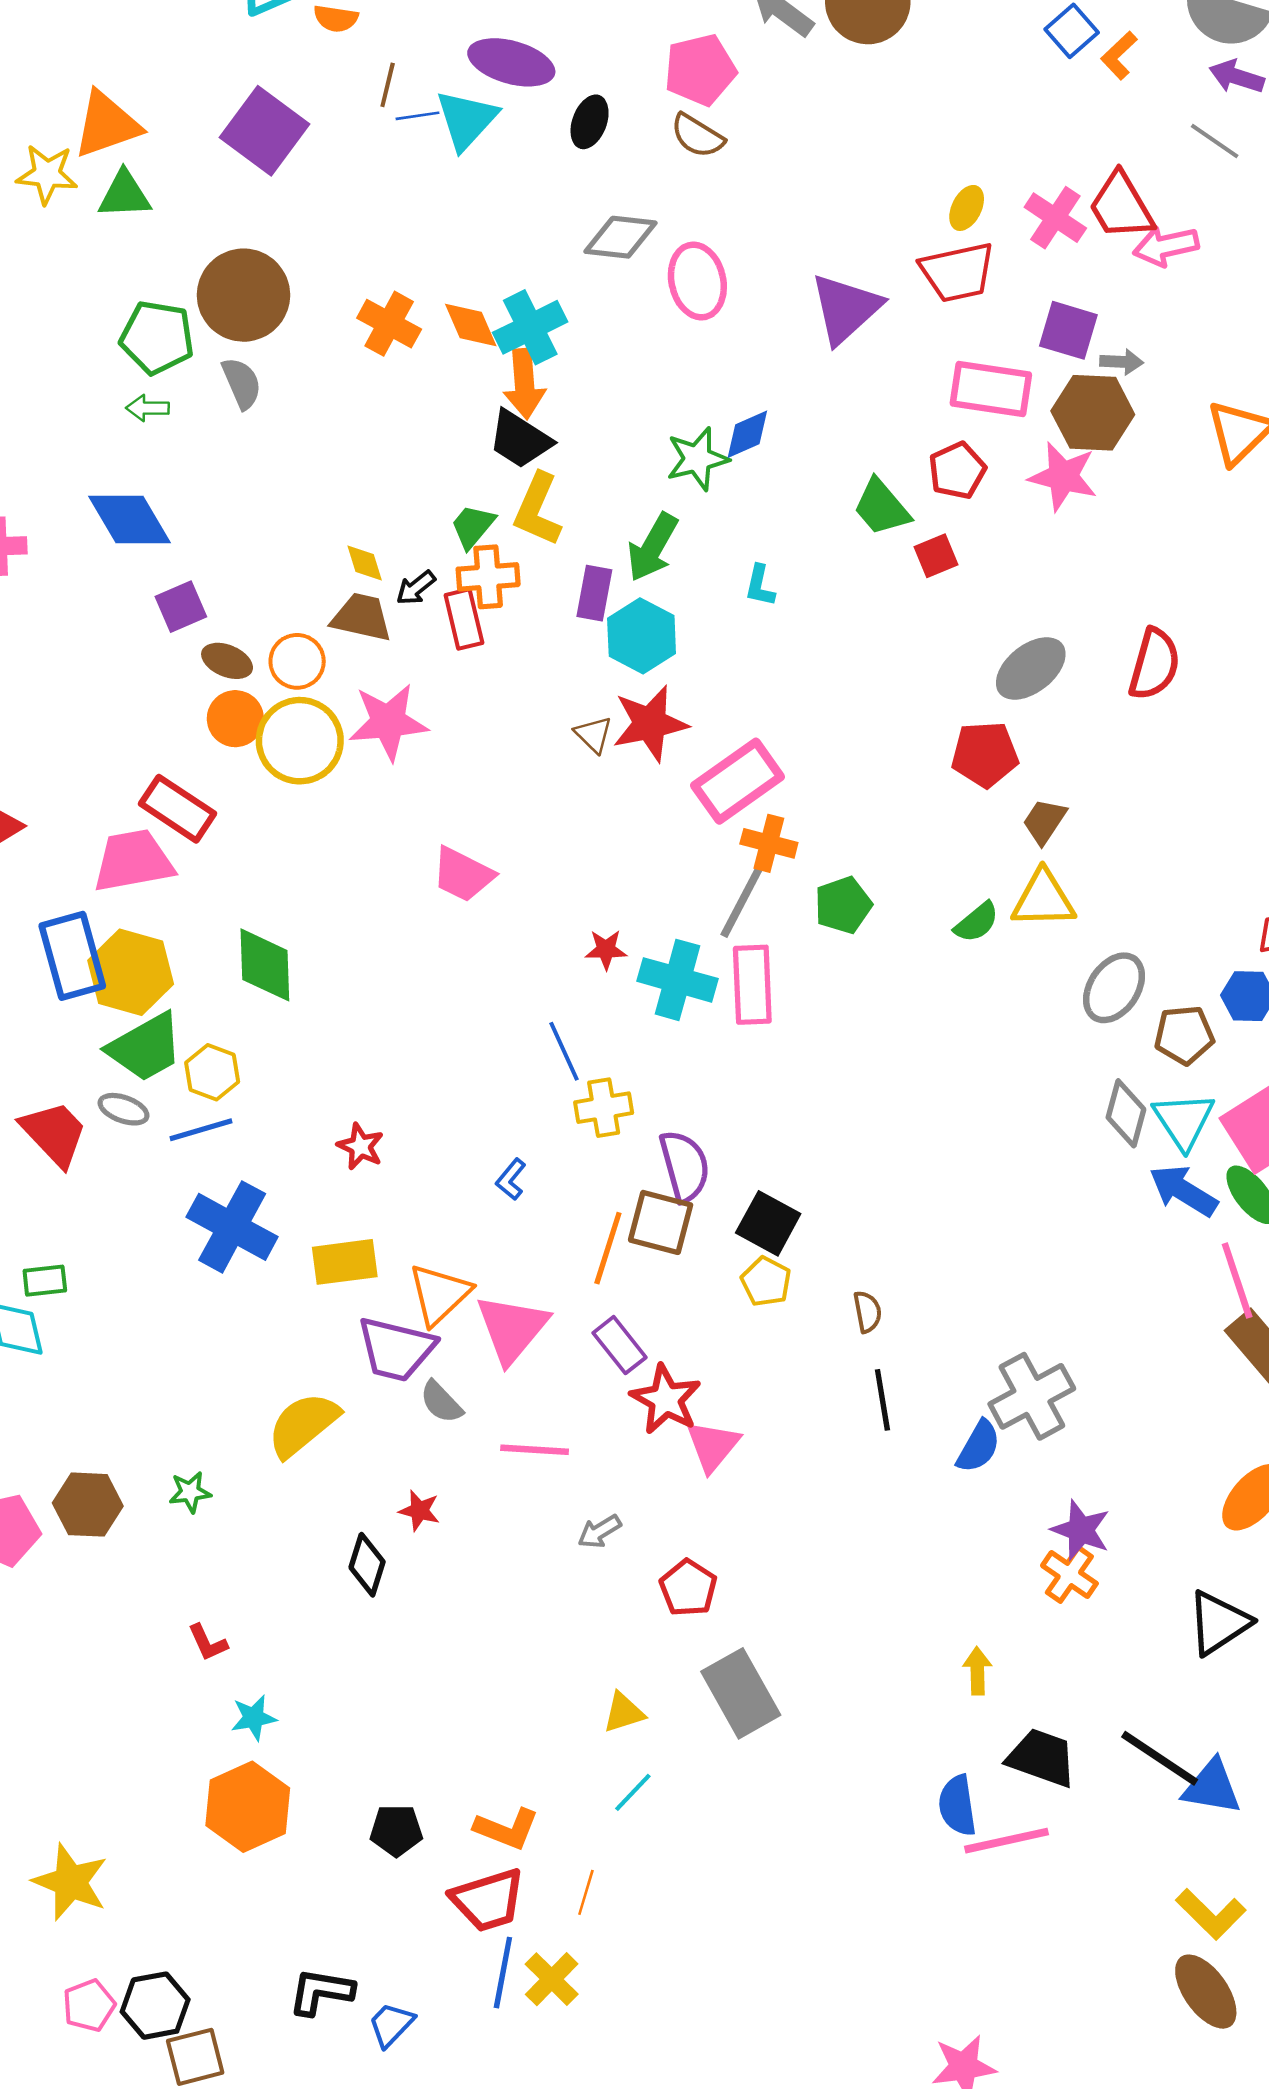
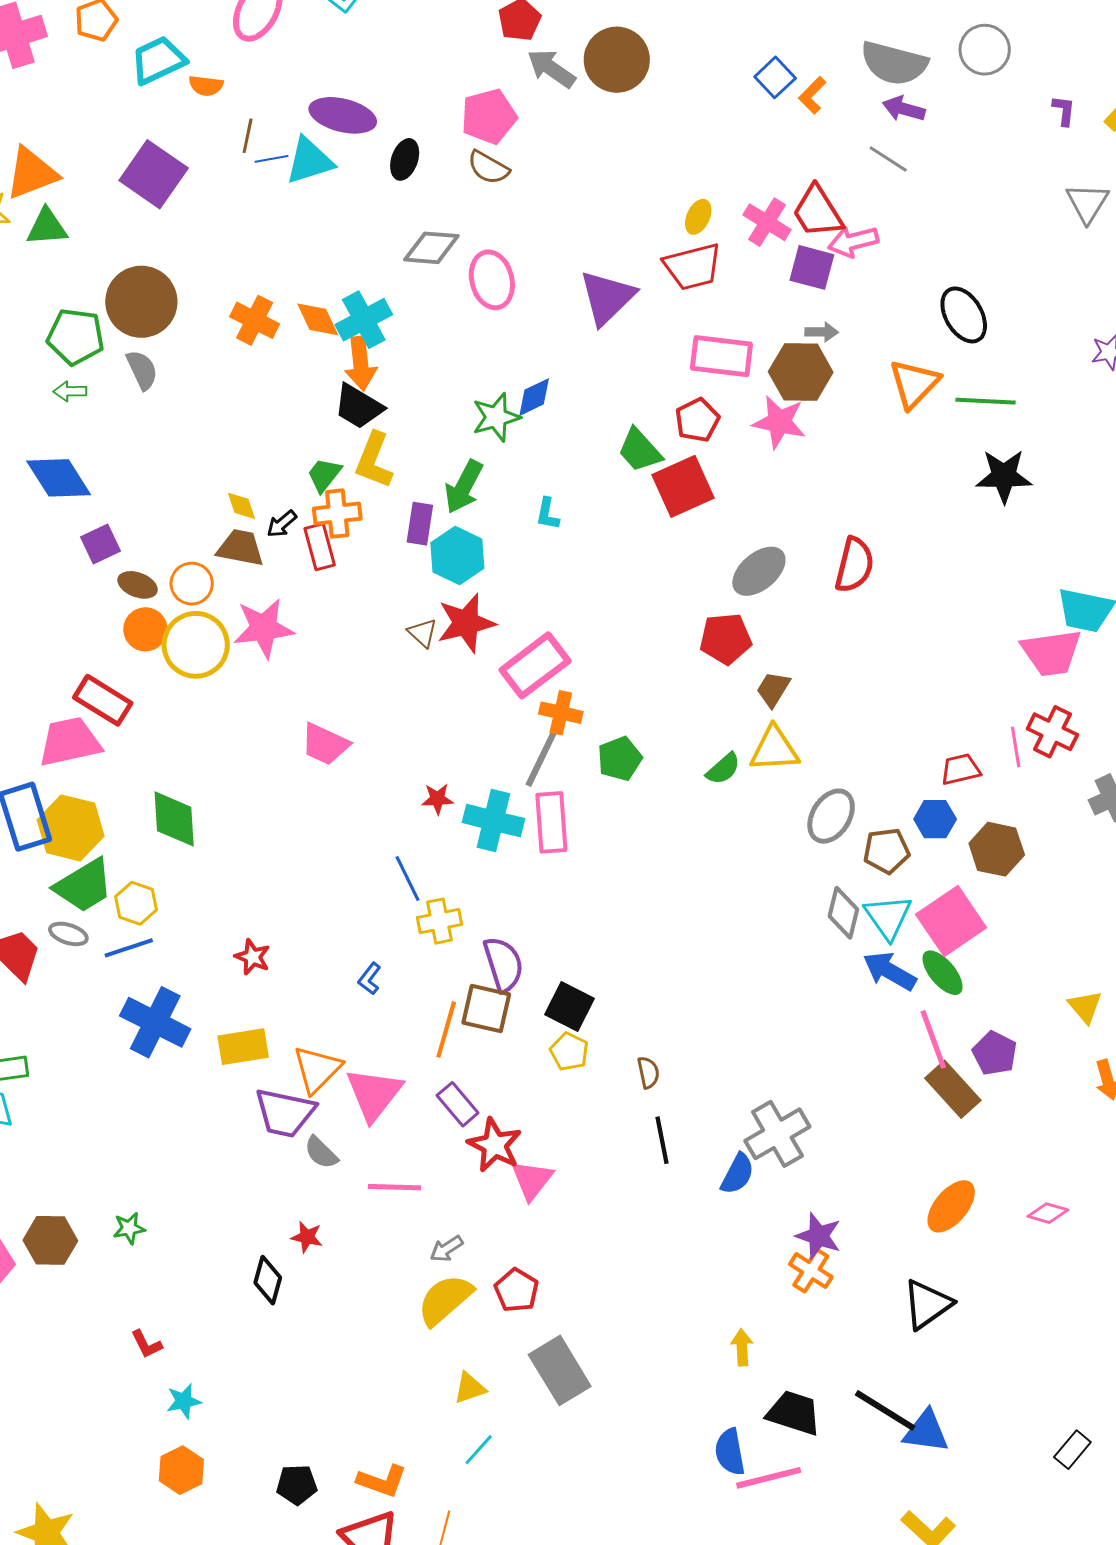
cyan triangle: (466, 120) -> (309, 161), turned 32
purple square: (1068, 330) -> (812, 267), moved
red square: (936, 556) -> (683, 486), size x1.8
yellow semicircle: (303, 1425) -> (445, 1300), moved
orange hexagon: (248, 1807) -> (181, 1470), size x0.7

